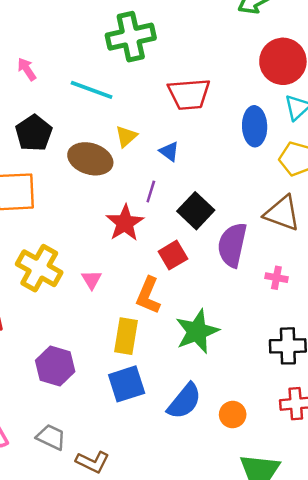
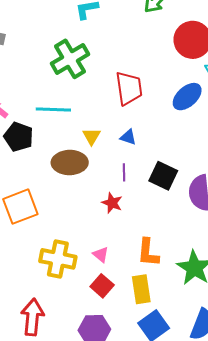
red trapezoid: (189, 94) -> (129, 88), turned -75
blue ellipse: (255, 126) -> (187, 97), turned 68
black pentagon: (34, 133) -> (19, 137), moved
red star: (125, 223) -> (112, 203), size x0.7
red square: (173, 255) -> (102, 286), moved

